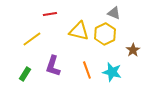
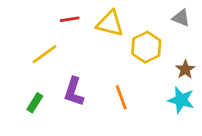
gray triangle: (114, 13) -> (181, 18), moved
yellow triangle: (79, 31) -> (110, 23), moved
cyan star: (112, 72) -> (181, 100), moved

